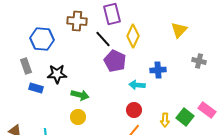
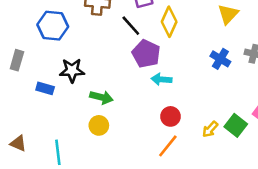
gray rectangle: (26, 66) -> (17, 60), moved, turned 35
blue cross: (158, 70) -> (220, 59), moved, turned 35
cyan arrow: (137, 85) -> (162, 79), moved
yellow arrow: (165, 120) -> (210, 129), turned 40

